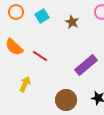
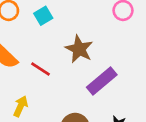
brown star: (72, 22) -> (79, 49), moved, size x1.5

